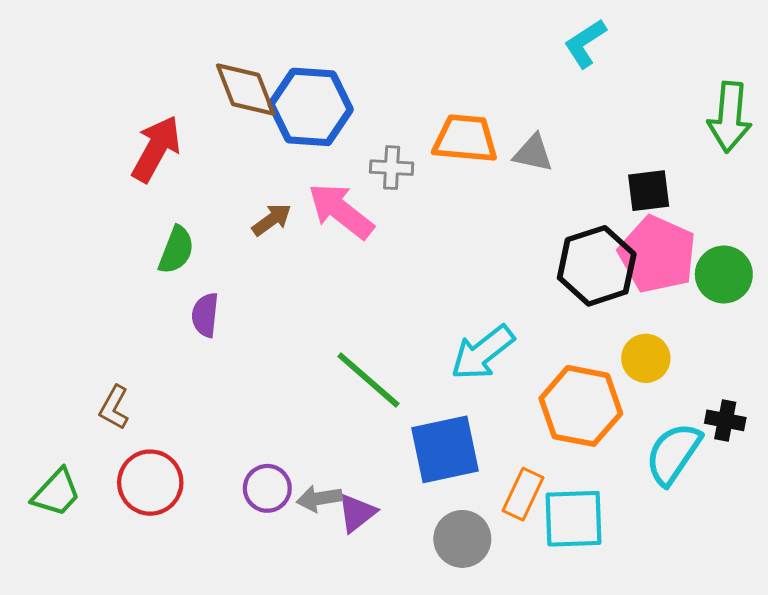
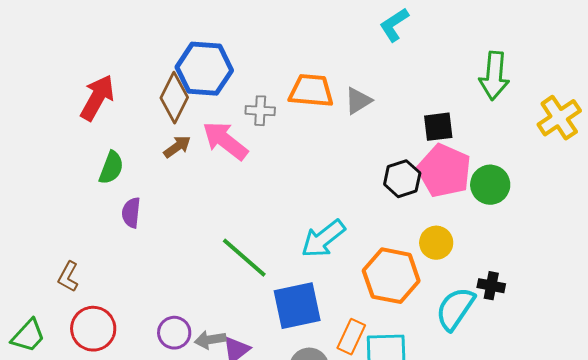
brown diamond: (246, 90) -> (174, 98), moved, turned 48
gray triangle: (533, 153) -> (358, 101), turned -44
black hexagon: (597, 266) -> (402, 179), size x0.7

